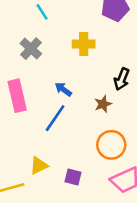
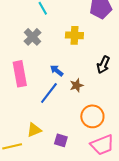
brown star: (103, 104) -> (77, 85), moved

